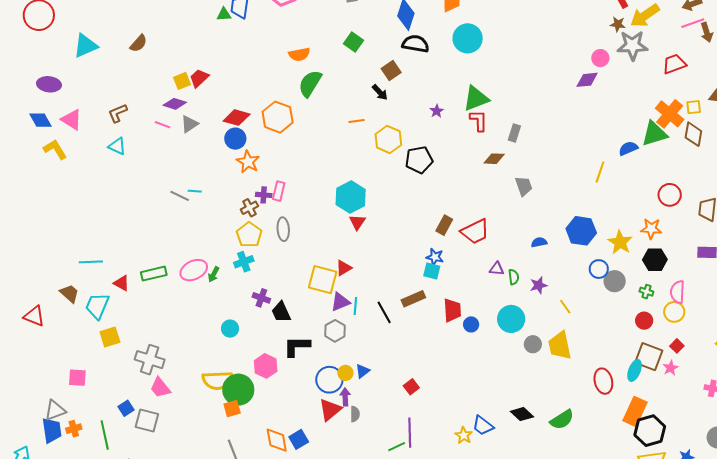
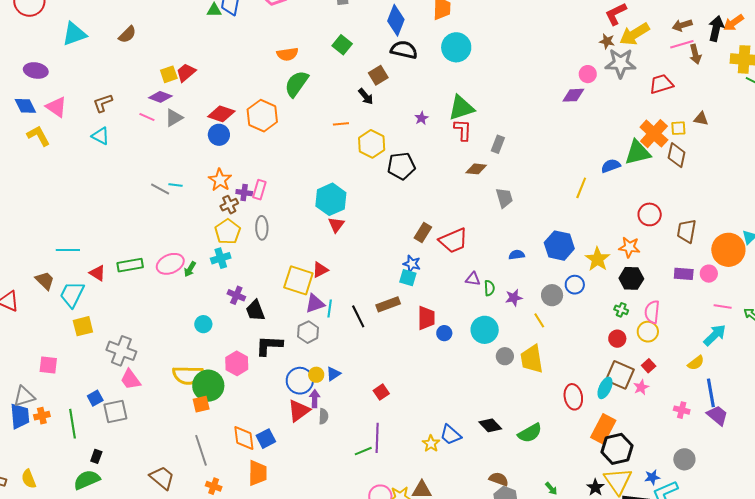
orange star: (248, 162) -> (220, 180), moved
gray circle: (615, 281) -> (552, 295), moved
gray square: (147, 421) -> (115, 412), turned -30

